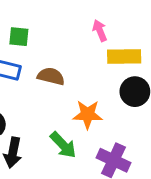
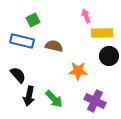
green square: (19, 37) -> (33, 20), turned -32
green arrow: (63, 145) -> (54, 99), moved

